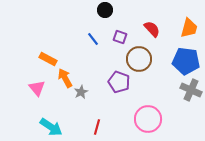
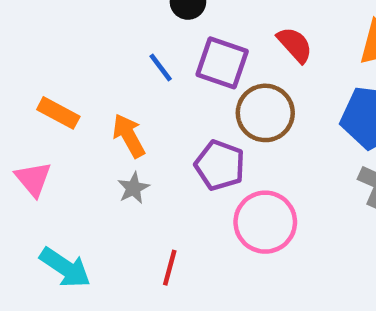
purple square: (120, 37) -> (222, 63), size x1.6
orange arrow: (65, 78) -> (129, 136), moved
pink circle: (148, 119) -> (265, 222), moved

